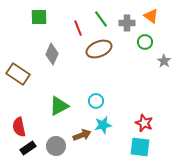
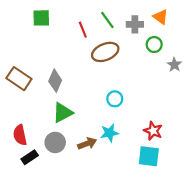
gray diamond: (52, 54) -> (55, 81), moved
cyan circle: (96, 101) -> (115, 99), moved
gray circle: (56, 146) -> (55, 142), moved

